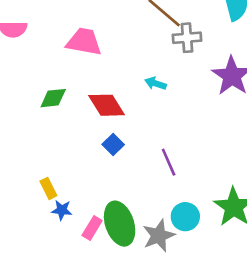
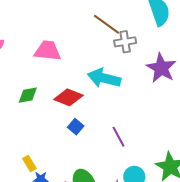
cyan arrow: (156, 83) -> (104, 78), size x2.0
red diamond: (107, 105) -> (68, 97), turned -32

